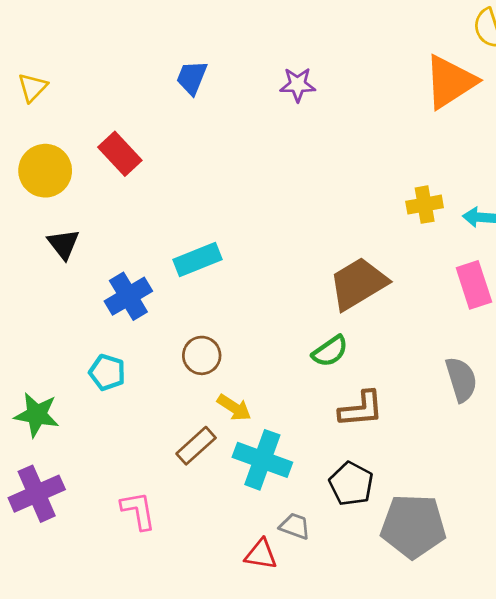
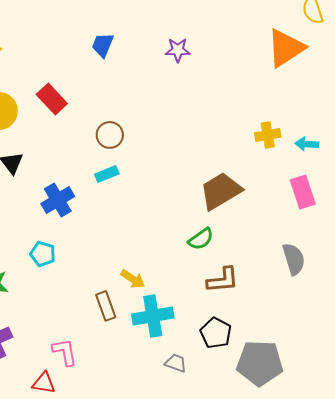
cyan rectangle: (197, 260) -> (107, 174), size x0.7
brown circle: (202, 355) -> (110, 135), moved
brown rectangle: (196, 446) -> (106, 306), turned -68
cyan cross: (262, 460) -> (153, 316), turned -30
red triangle: (261, 554) -> (44, 383), moved

